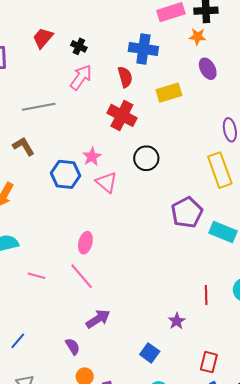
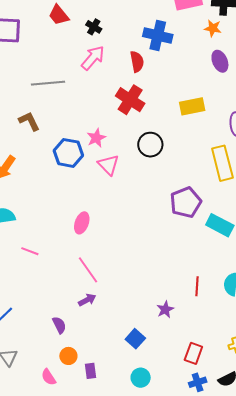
red trapezoid: (43, 38) -> (59, 15), turned -85
yellow rectangle: (169, 93) -> (192, 106), moved
pink line: (82, 276) -> (88, 270), moved
purple arrow: (98, 319) -> (87, 300), size x0.7

